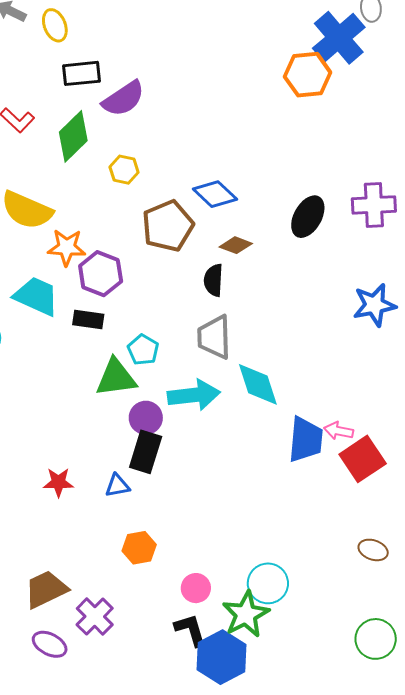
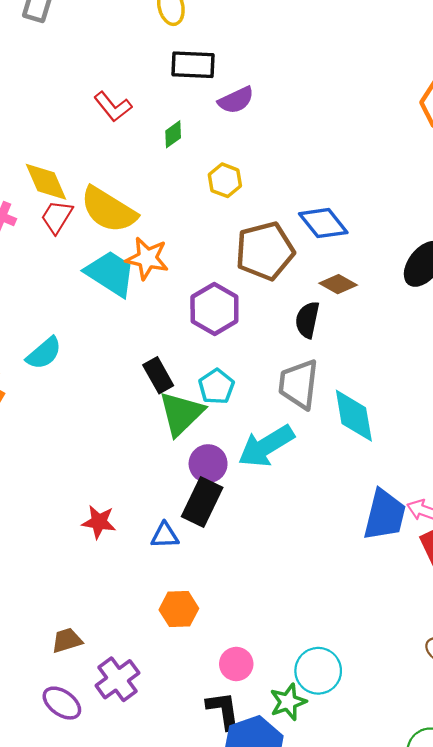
purple semicircle: (123, 99) -> (236, 100), size x0.7
green diamond: (73, 136) -> (173, 134), size x0.5
purple hexagon: (101, 274) -> (214, 309), moved
cyan trapezoid: (36, 296) -> (110, 273), moved
black rectangle: (88, 319) -> (158, 375), moved, turned 44
green triangle: (116, 378) -> (181, 413), turned -45
cyan diamond: (258, 384) -> (354, 416), moved
cyan arrow: (194, 395) -> (266, 446), turned 147
brown trapezoid: (46, 589) -> (67, 640), size x0.6
green star: (246, 614) -> (288, 702), size x0.7

